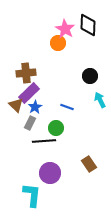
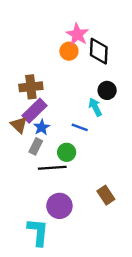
black diamond: (88, 25) -> (99, 51), moved
cyan arrow: (100, 100) -> (95, 107), moved

